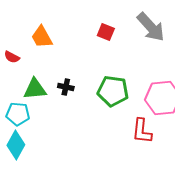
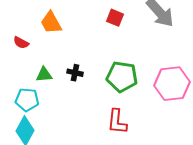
green triangle: (35, 89) -> (44, 75), size x0.7
red L-shape: (142, 131) -> (117, 122), moved

